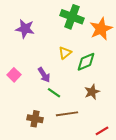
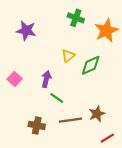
green cross: (72, 17) -> (76, 18), size x0.7
purple arrow: (44, 75) -> (46, 79), turned -133
brown star: (92, 92) -> (97, 114), moved

